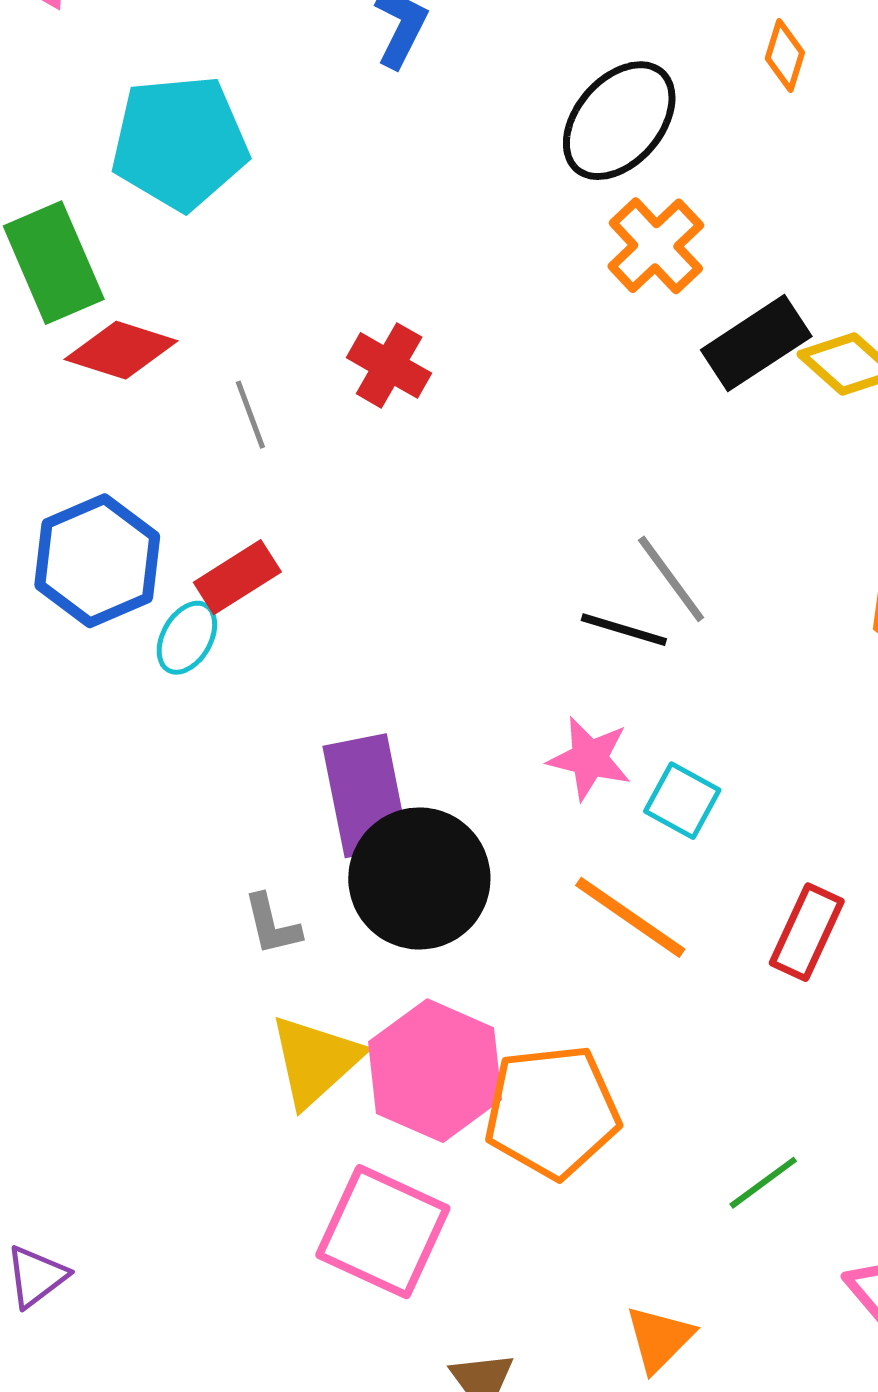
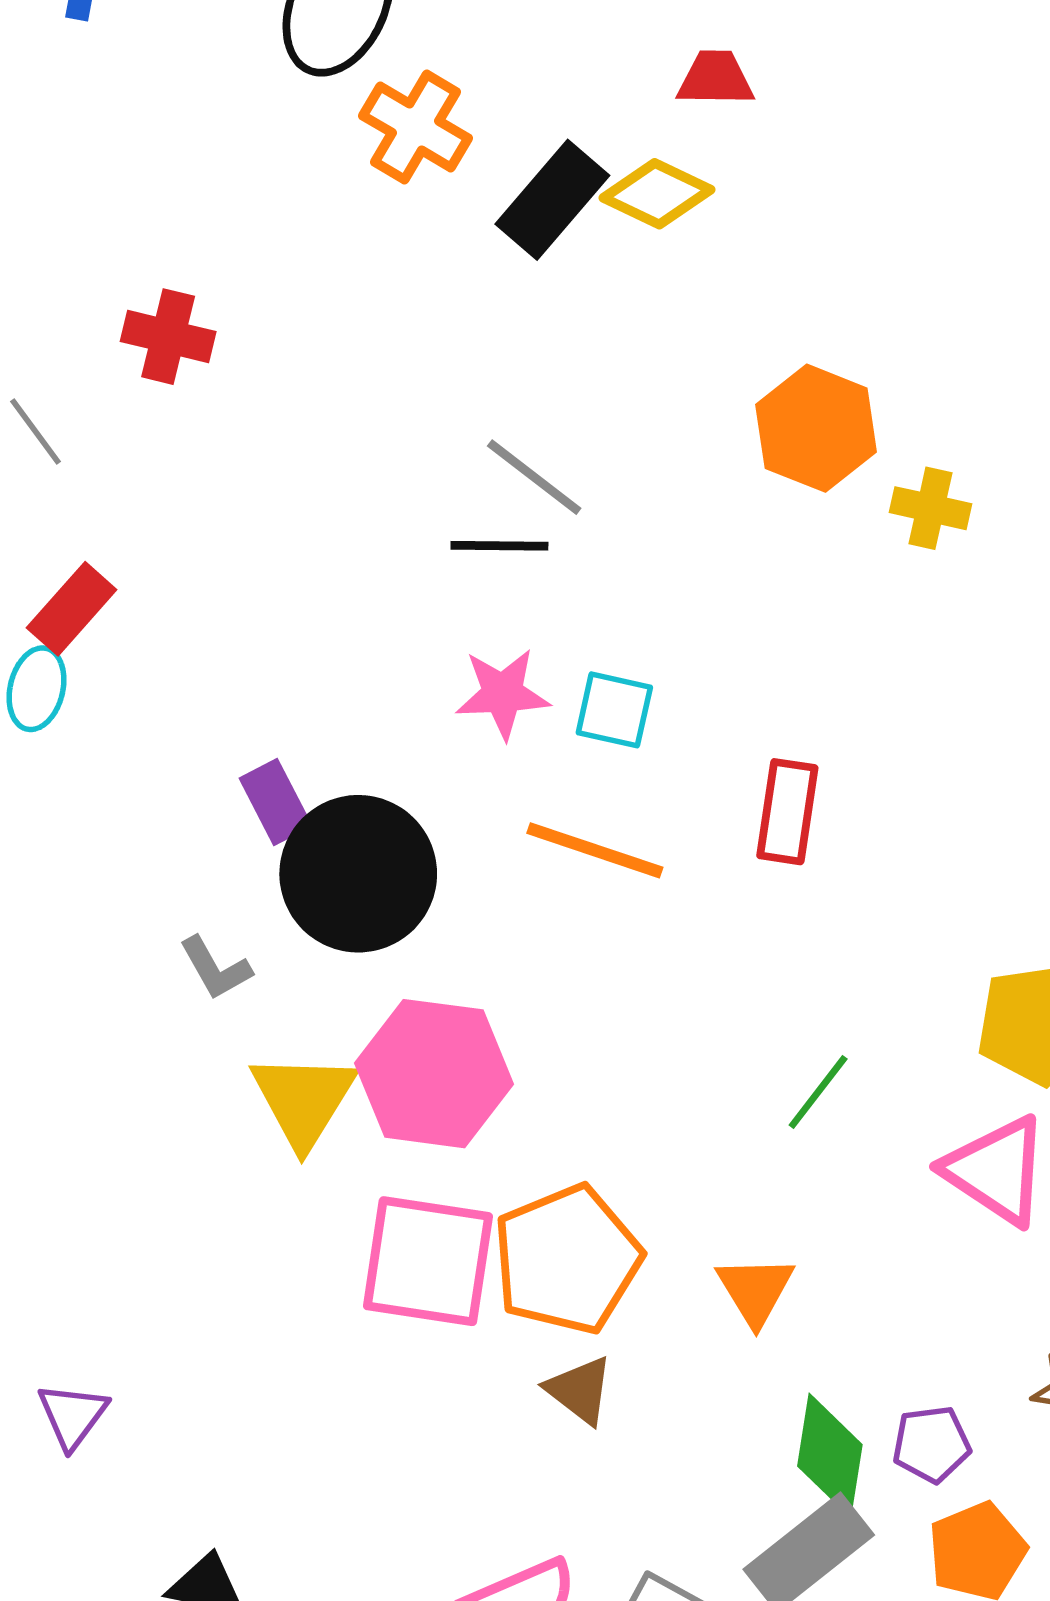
purple rectangle: (366, 796) -> (276, 802), size x0.6
orange pentagon: (552, 1112) -> (567, 1259), moved

